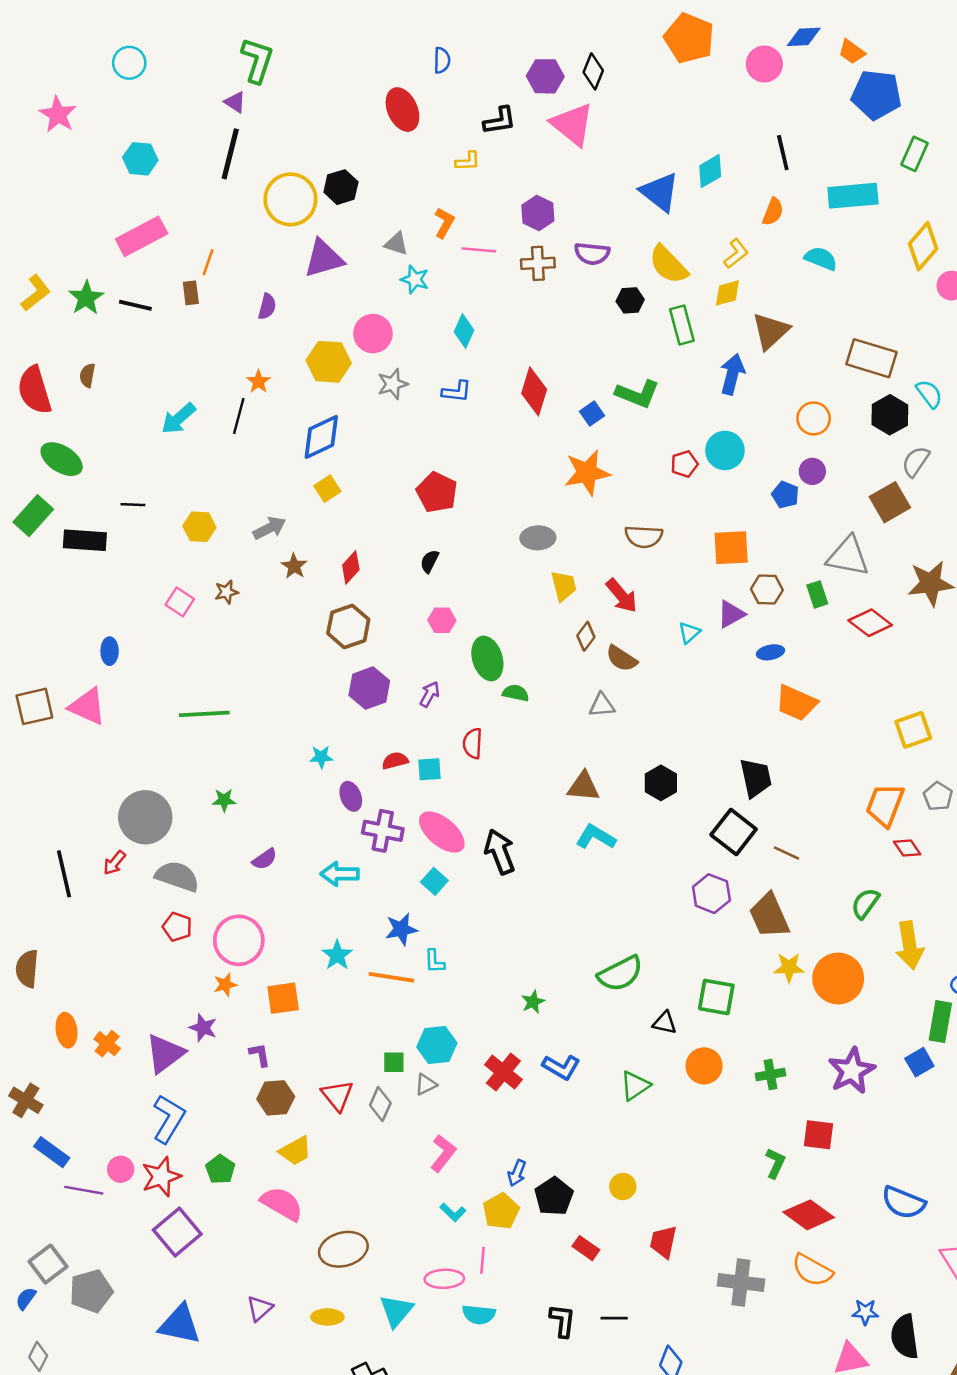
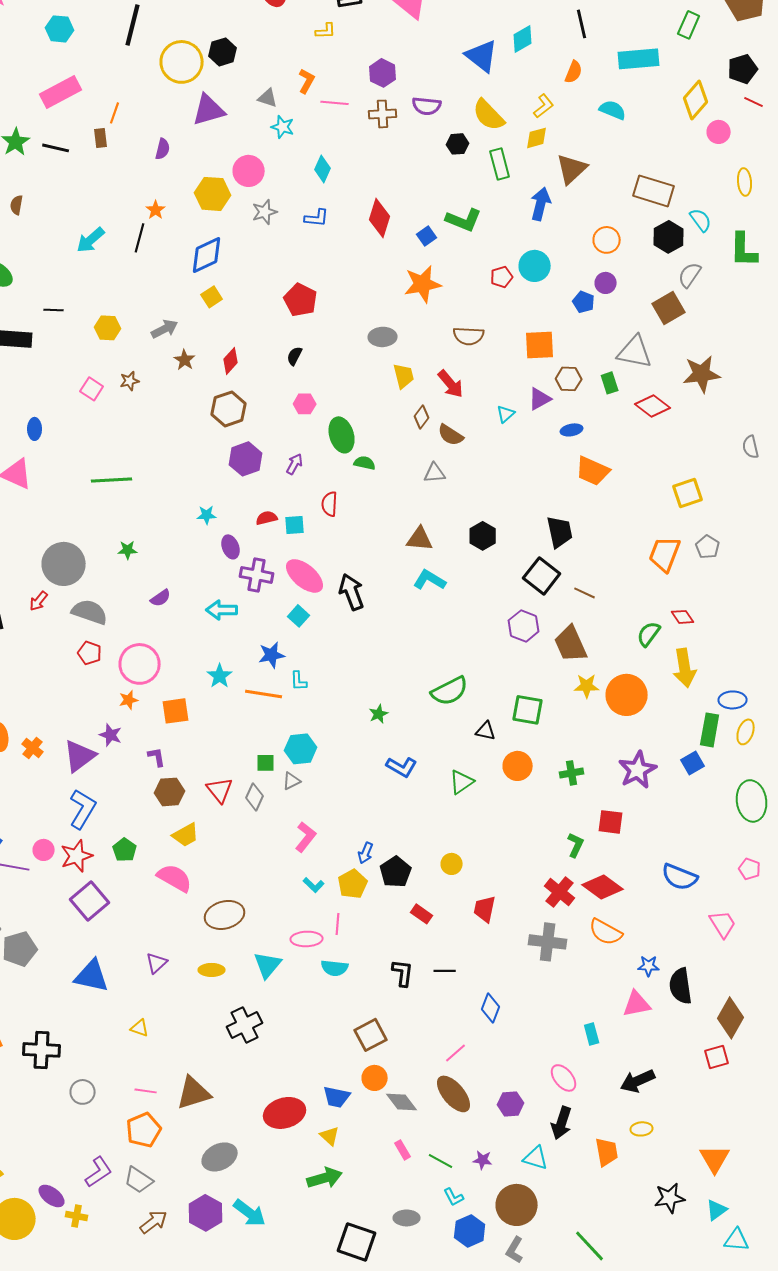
red diamond: (907, 848) -> (683, 617), moved
red cross: (503, 1072) -> (560, 892), moved

